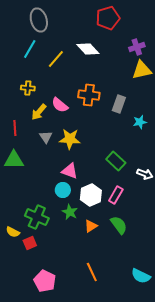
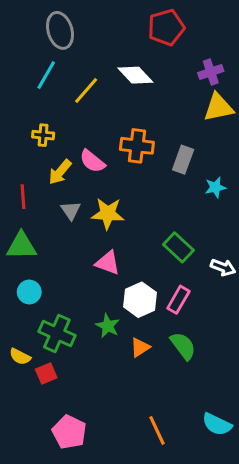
cyan circle: (63, 190) -> (29, 292), moved
orange line: (92, 272) -> (157, 430), moved

